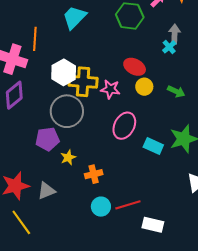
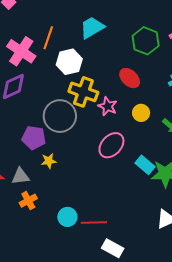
red ellipse: (135, 67) -> (130, 78), moved
white hexagon: (64, 72) -> (69, 62), moved
cyan rectangle: (153, 146) -> (145, 165), moved
orange cross: (94, 174) -> (28, 201), moved, turned -30
gray triangle: (46, 191) -> (20, 176), moved

